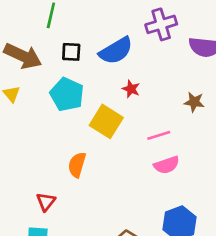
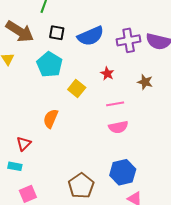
purple cross: (161, 24) -> (129, 40), moved
red star: (131, 89) -> (107, 74), moved
yellow square: (106, 121) -> (77, 89), size x0.7

